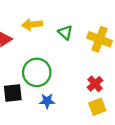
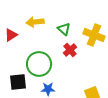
red cross: (95, 84) -> (70, 50), moved

